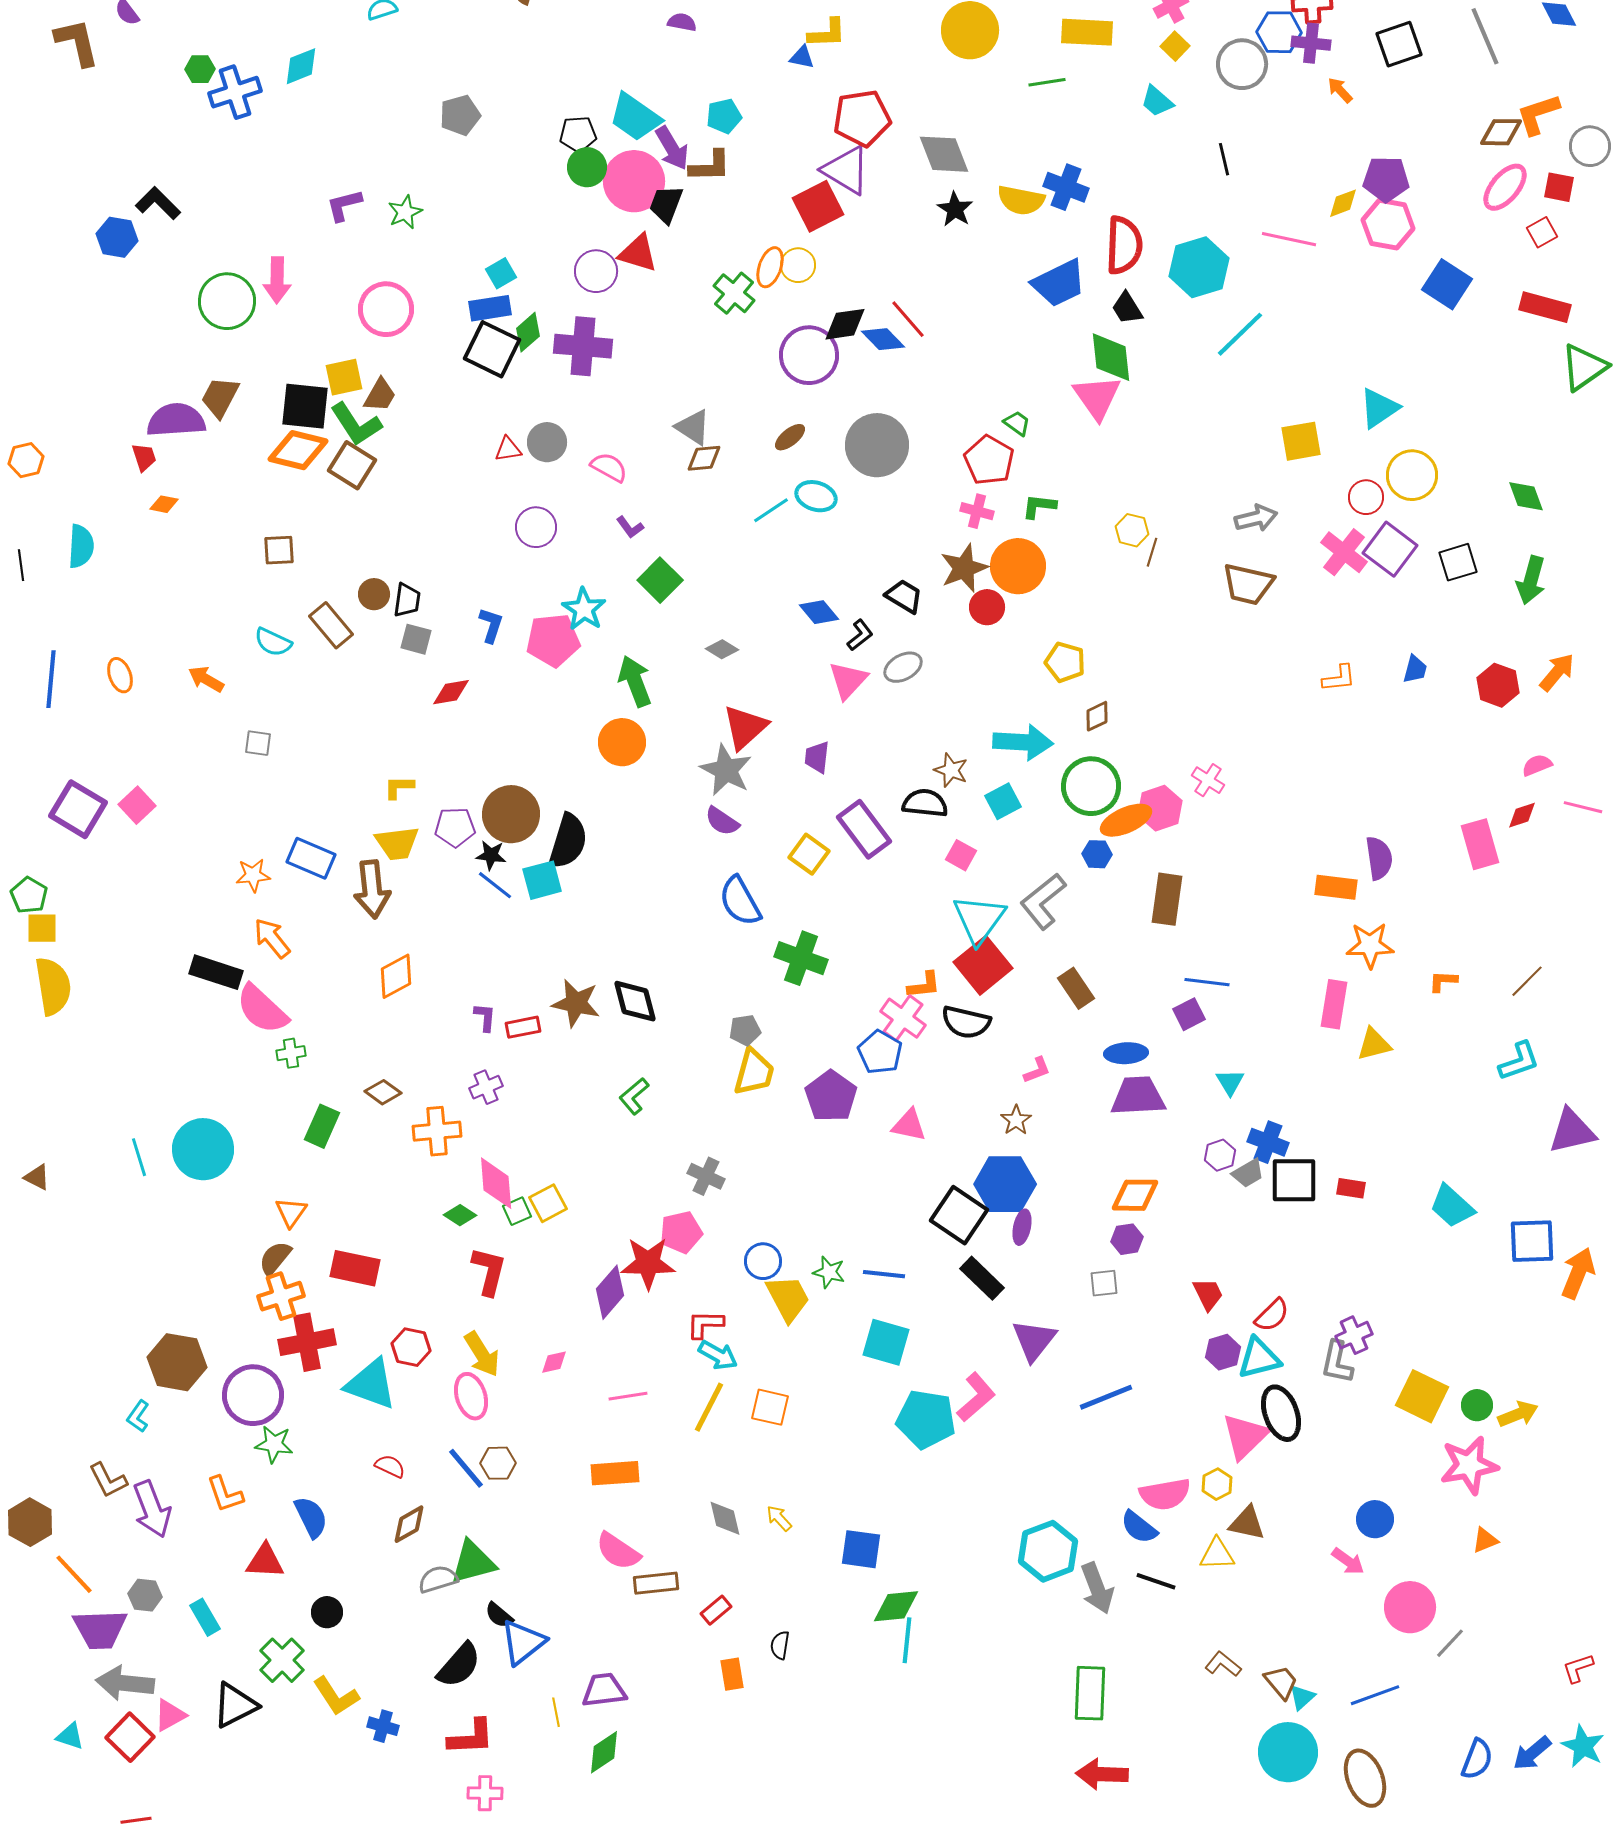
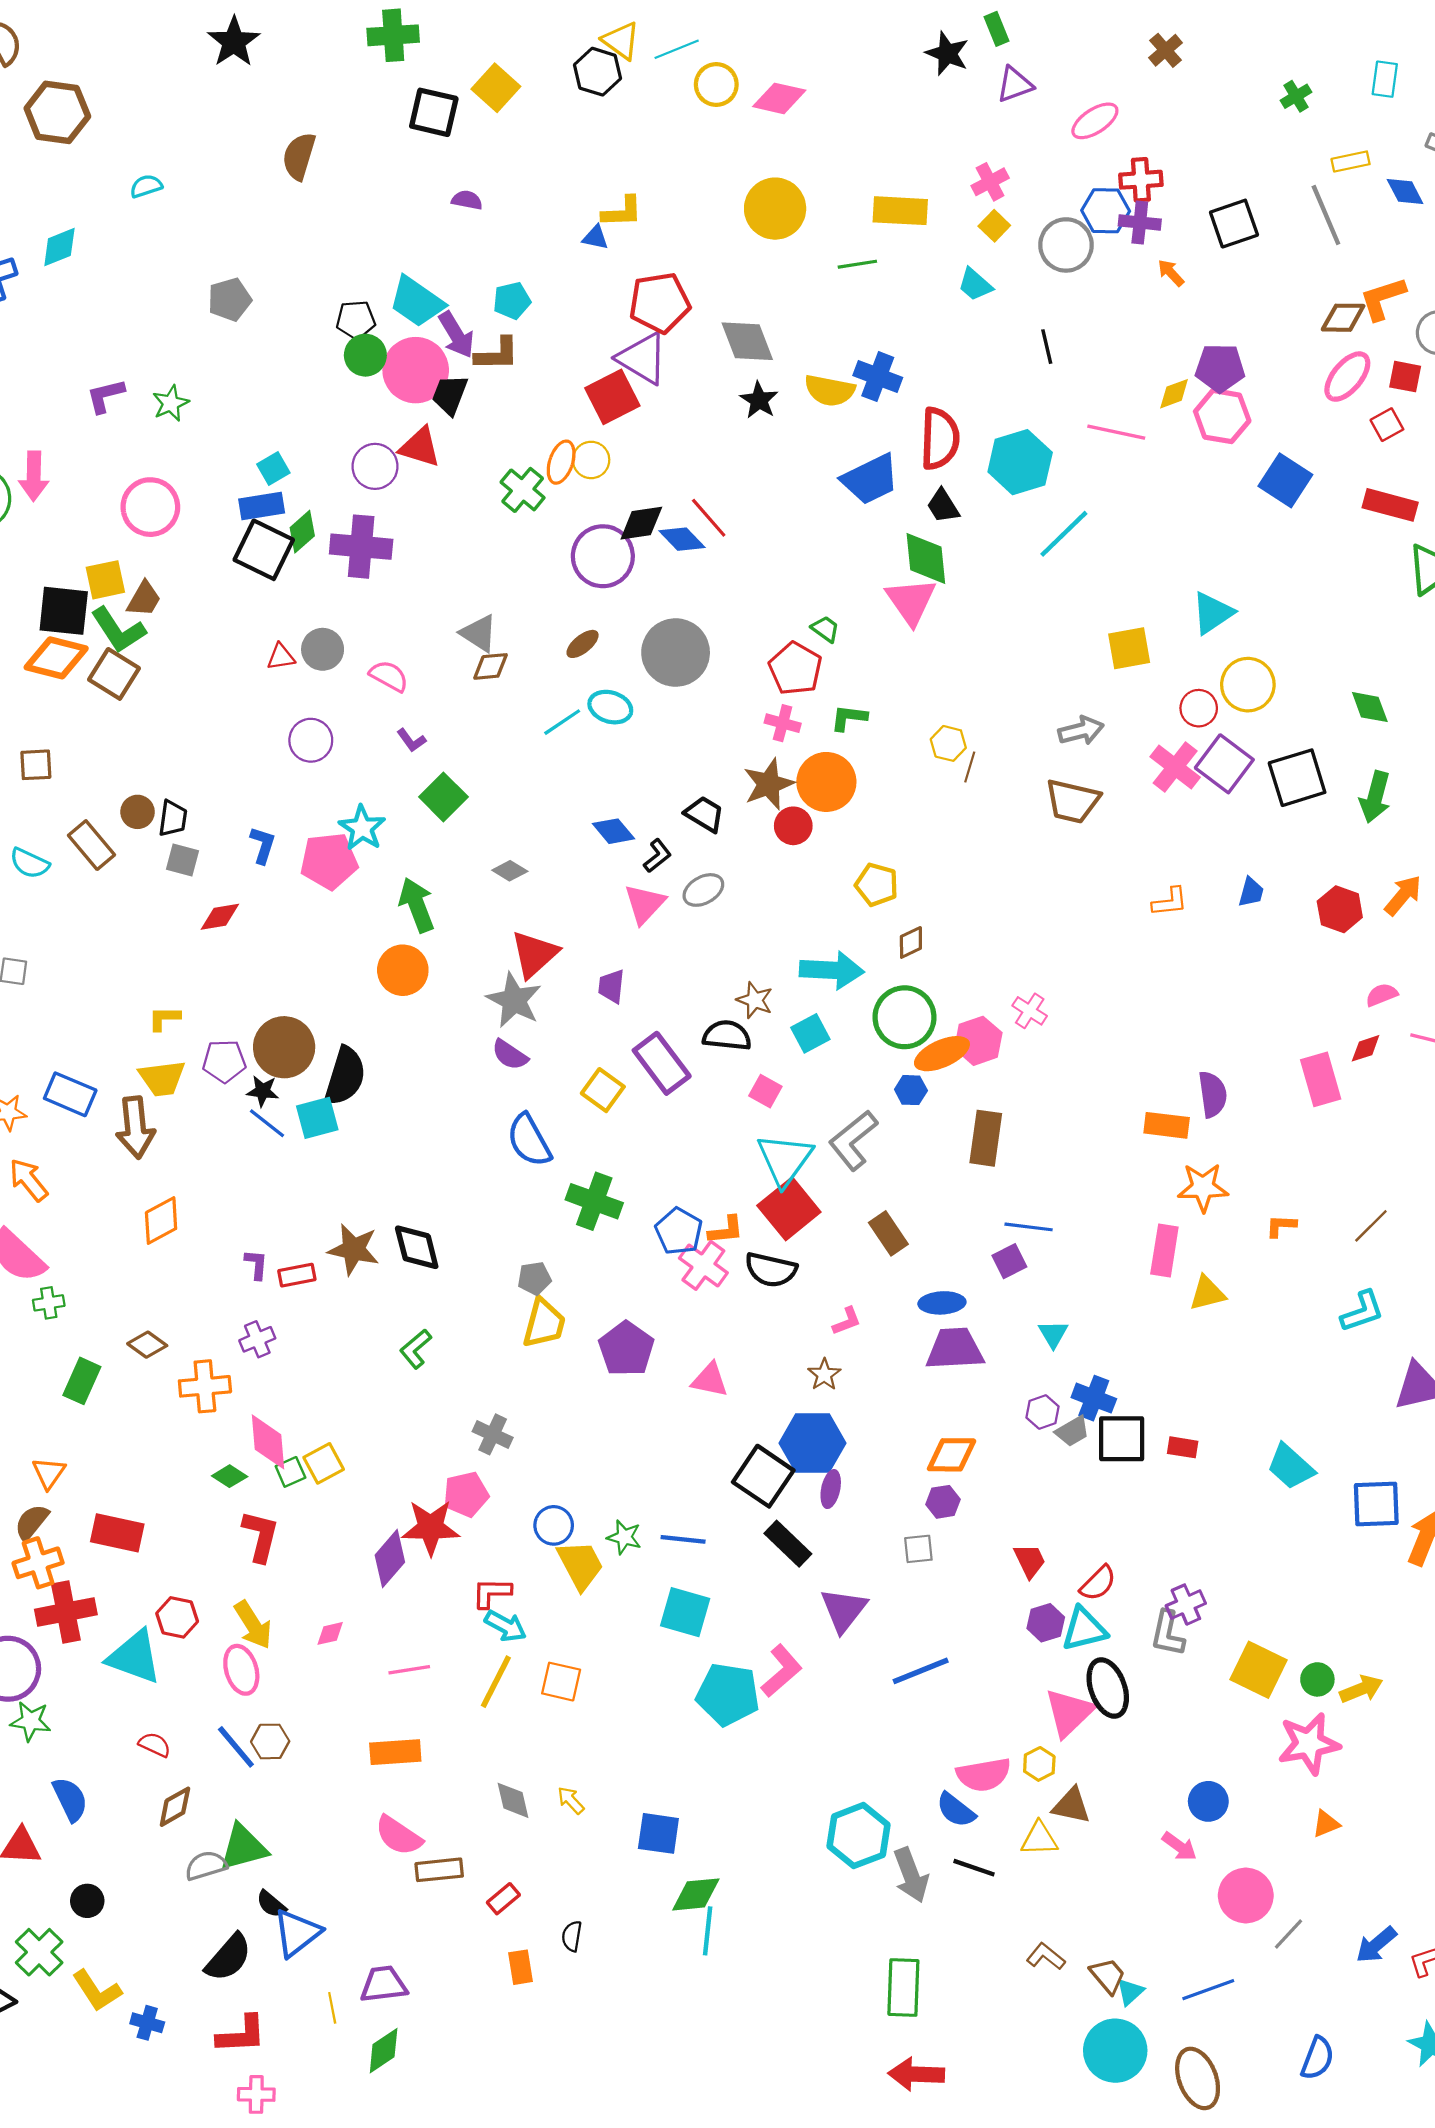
black square: (1458, 562) -> (1297, 778), size x1.4
blue pentagon: (880, 1052) -> (679, 1231), moved
blue arrow: (1532, 1753) -> (1376, 1945), moved

